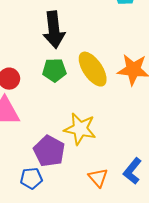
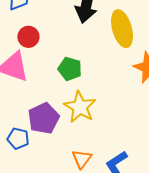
yellow ellipse: (93, 69) -> (122, 29), moved
green pentagon: (54, 70) -> (70, 69), moved

